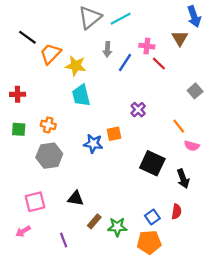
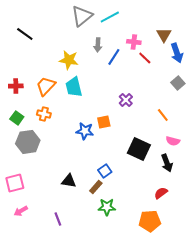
blue arrow: (194, 16) -> (177, 53), moved
orange trapezoid: (50, 54) -> (46, 86), moved
green square: (19, 129) -> (17, 118), turned 32
pink semicircle: (192, 146) -> (173, 141), moved
gray hexagon: (49, 156) -> (28, 142), moved
pink square: (35, 202) -> (15, 183), moved
red semicircle: (176, 212) -> (161, 193), turned -136
blue square: (152, 217) -> (105, 171), moved
brown rectangle: (94, 221) -> (96, 187), moved
orange pentagon: (149, 242) -> (150, 221), moved

